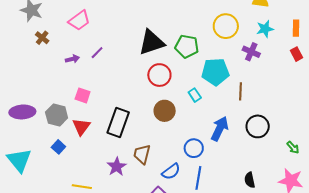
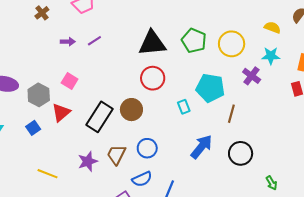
green pentagon: (187, 46) -> (194, 41), moved
brown circle: (165, 111) -> (131, 110), moved
blue circle: (194, 148) -> (147, 148), moved

